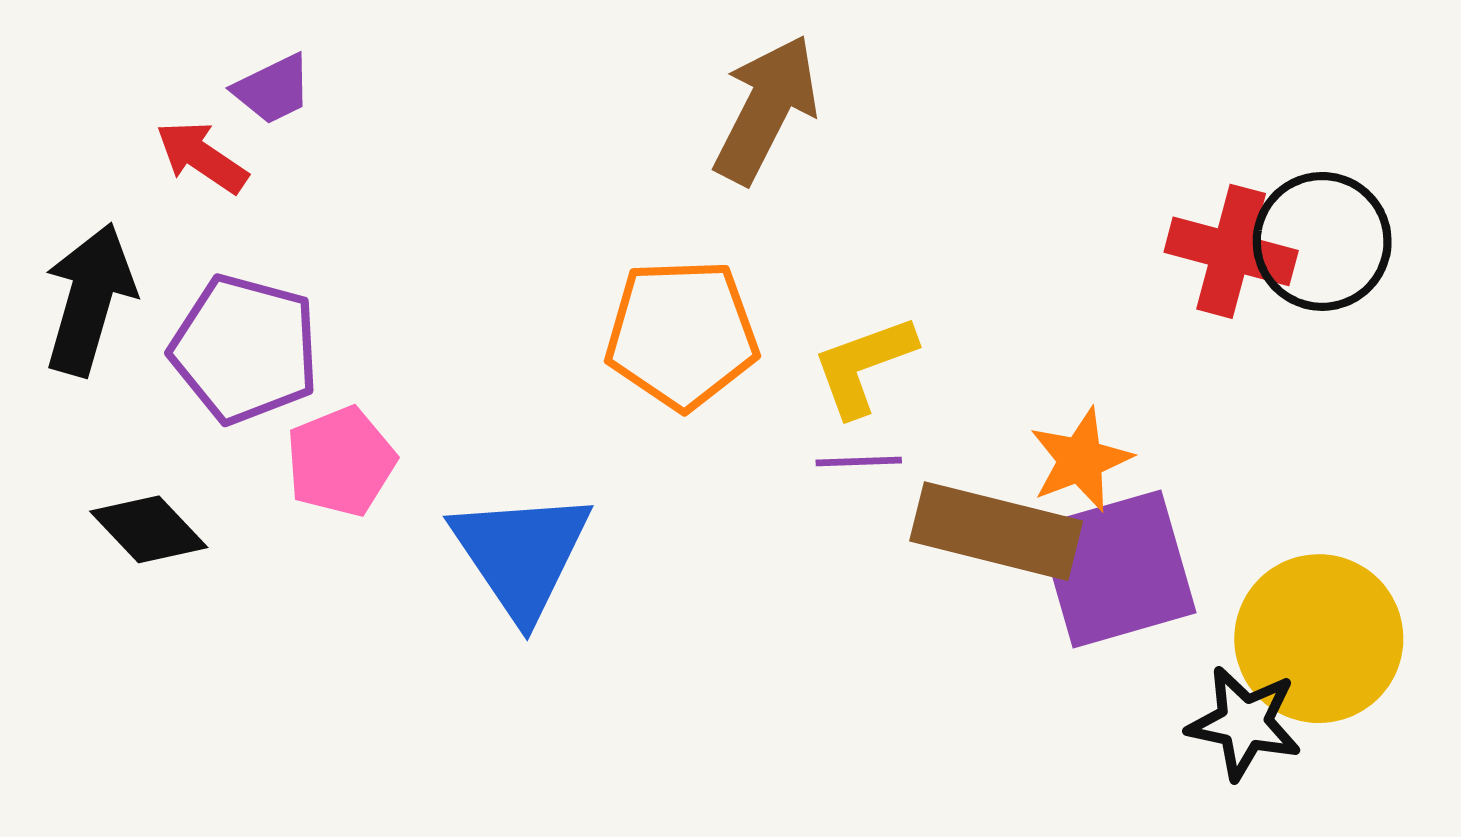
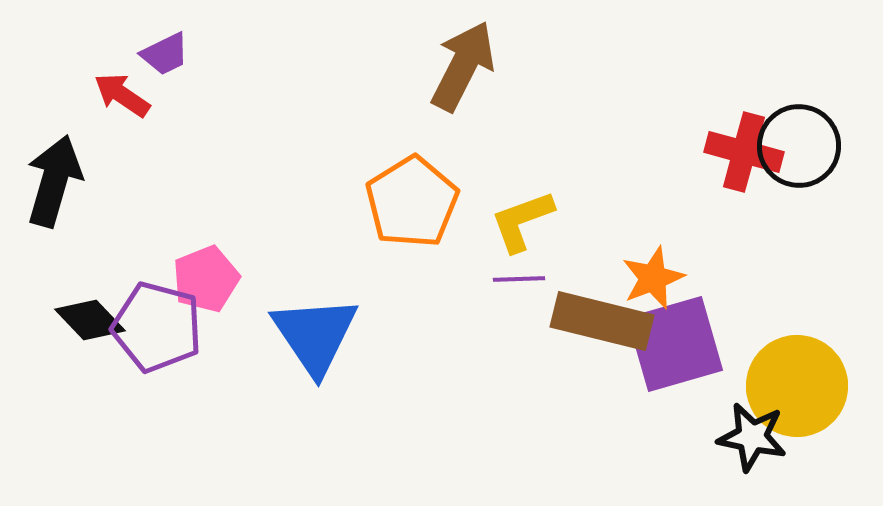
orange pentagon: (682, 334) -> (412, 202), turned -30
purple pentagon: (245, 349) -> (157, 327), moved

